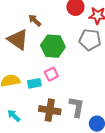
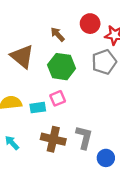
brown arrow: (35, 20) -> (58, 34), moved
gray pentagon: (90, 40) -> (104, 62), turned -30

